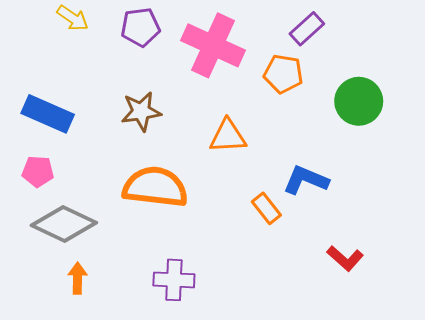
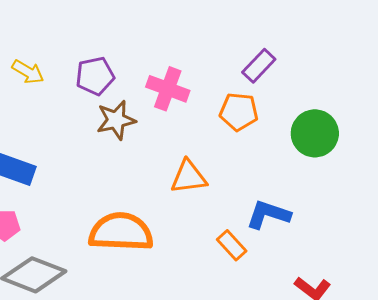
pink cross: (213, 45) -> (168, 89), size x0.7
brown star: (141, 111) -> (116, 120), moved

